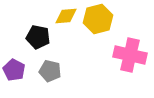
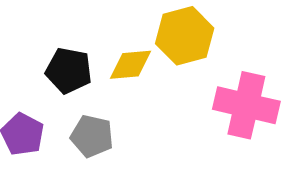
yellow diamond: (66, 16) -> (131, 65), moved

